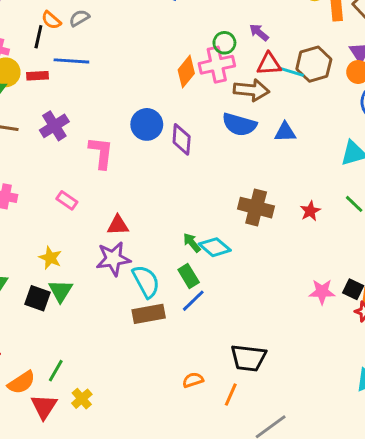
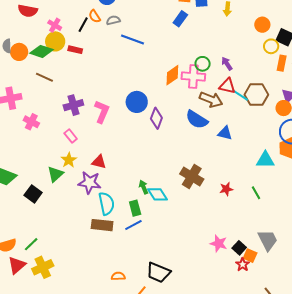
blue line: (71, 61) -> (132, 40), moved
purple cross: (54, 126) -> (73, 105), moved
yellow star: (50, 258) -> (69, 160), moved
green triangle: (61, 291) -> (55, 174), moved
yellow cross: (82, 399) -> (43, 267), size x1.5

